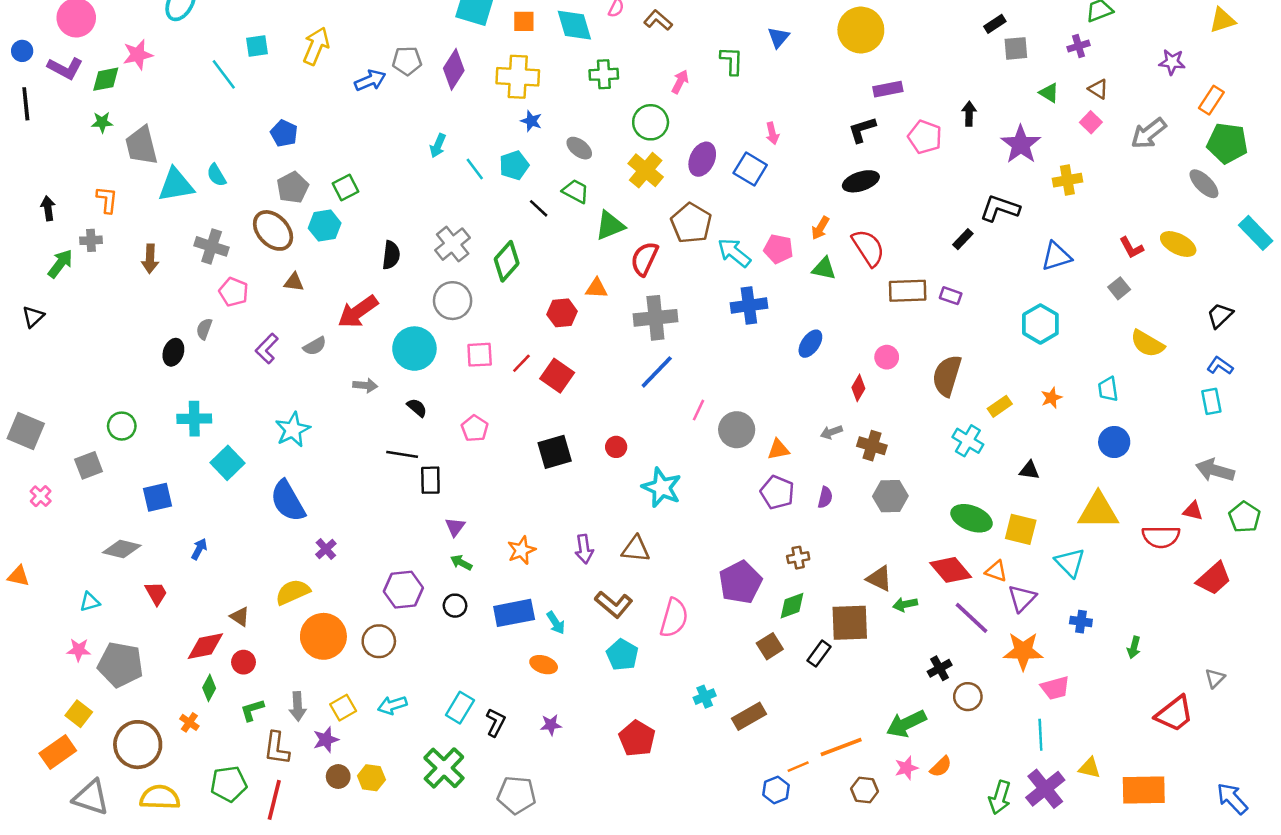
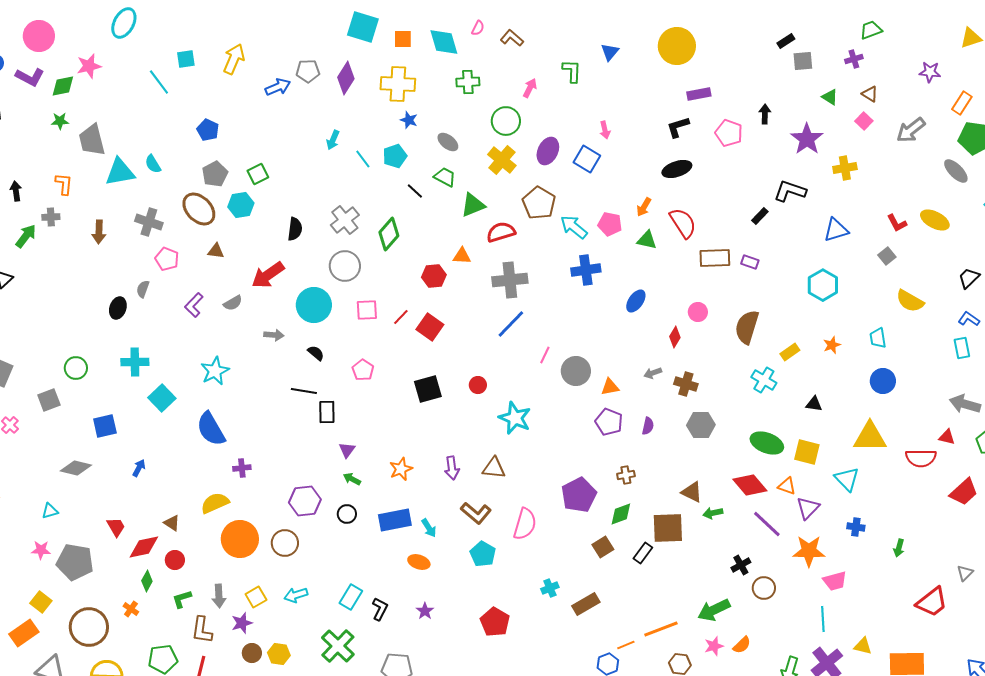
red semicircle: (644, 259) -> (501, 232), turned 48
purple cross: (326, 549) -> (242, 468), turned 36
red trapezoid: (156, 593) -> (116, 527), moved
purple star: (551, 725) -> (425, 611), turned -30

